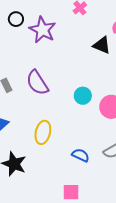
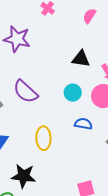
black triangle: (102, 45) -> (81, 59), moved
blue semicircle: (81, 155) -> (83, 124), moved

